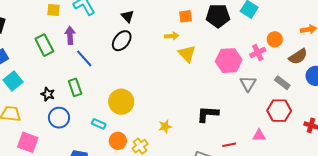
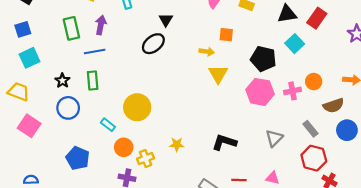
black pentagon: (218, 16) -> (263, 59), moved
blue line: (84, 58) -> (95, 52), moved, turned -72
gray triangle: (248, 84) -> (274, 138), moved
red hexagon: (279, 111) -> (314, 158), moved

